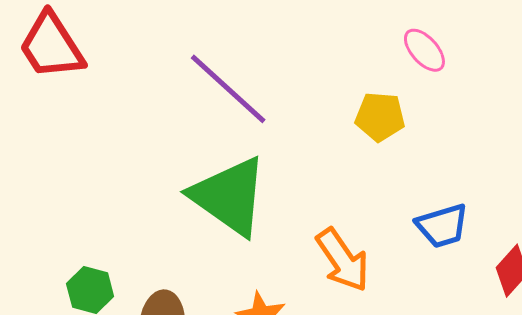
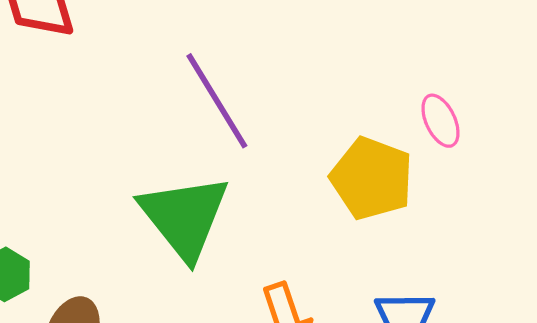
yellow pentagon: (380, 117) -> (372, 178), size x1.5

